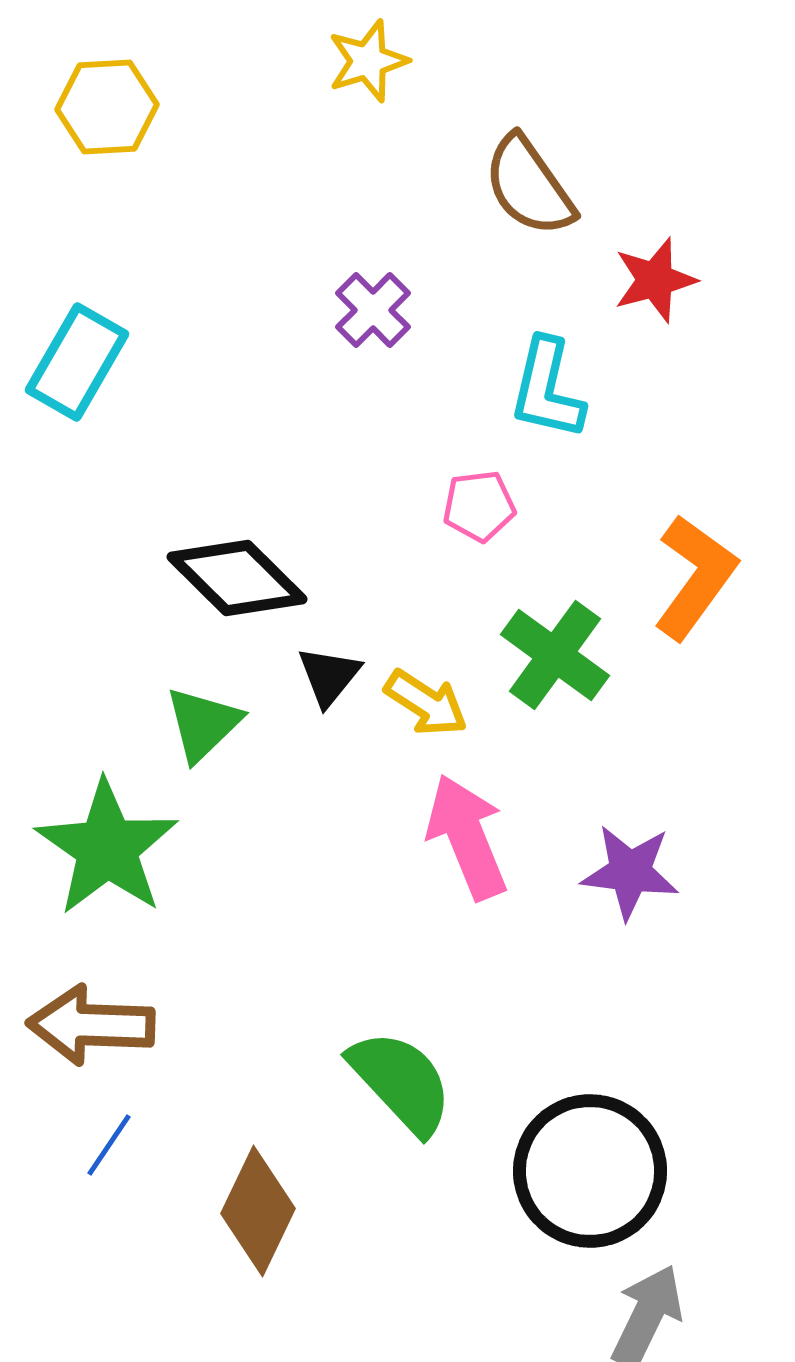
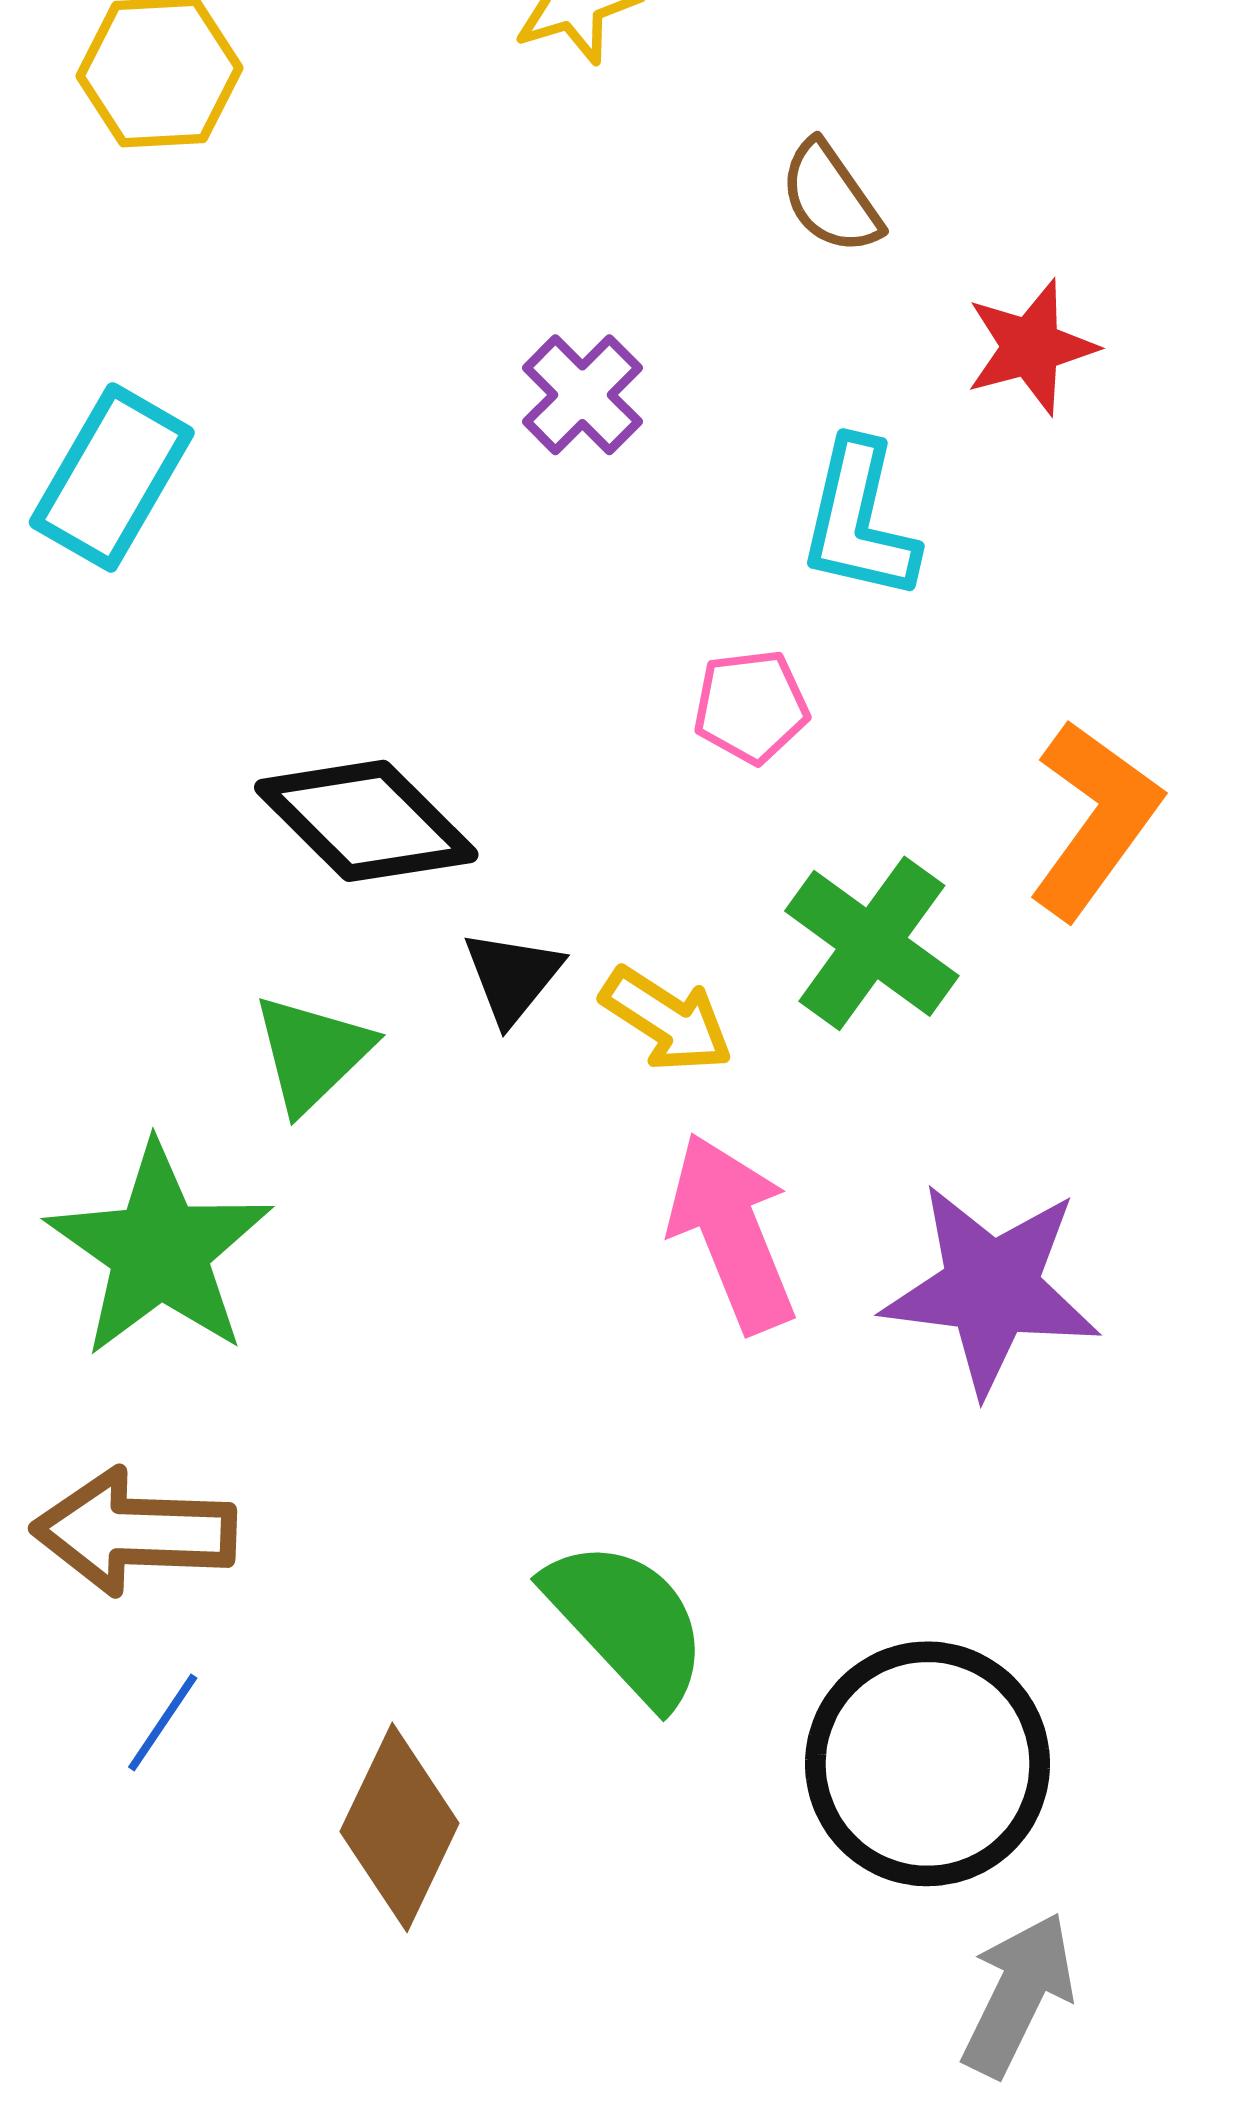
brown semicircle: (529, 186) -> (831, 198), size x0.7
purple star: (630, 872) -> (991, 1288), size x1.4

